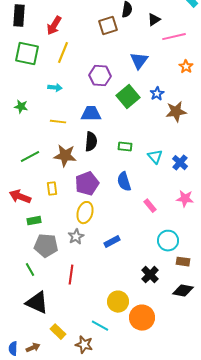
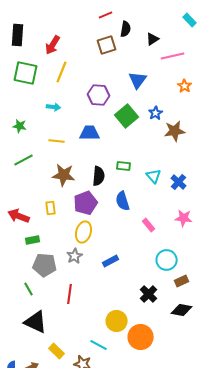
black semicircle: (91, 142) -> (99, 176), moved
green line: (30, 157) -> (24, 160), moved
brown rectangle: (183, 262) -> (182, 281), turned -32

